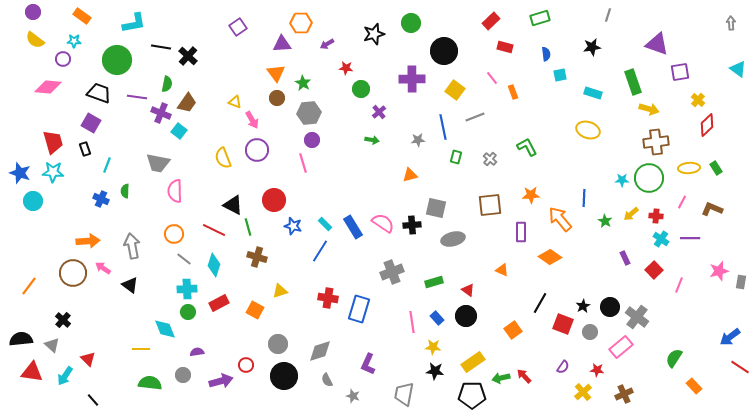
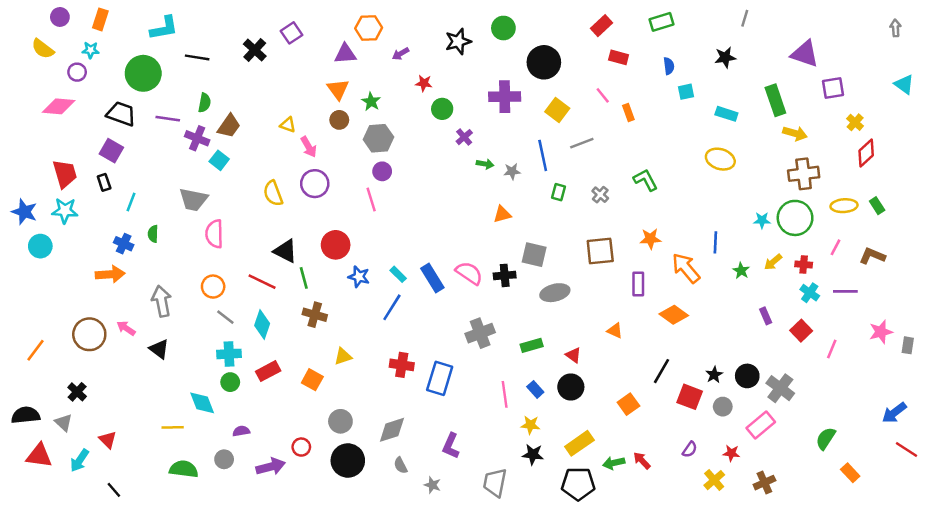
purple circle: (33, 12) -> (60, 17), moved
orange rectangle: (82, 16) -> (100, 19), turned 72
black cross: (188, 56) -> (255, 50), moved
green arrow: (372, 140) -> (485, 164), moved
orange arrow: (88, 241) -> (110, 274), moved

